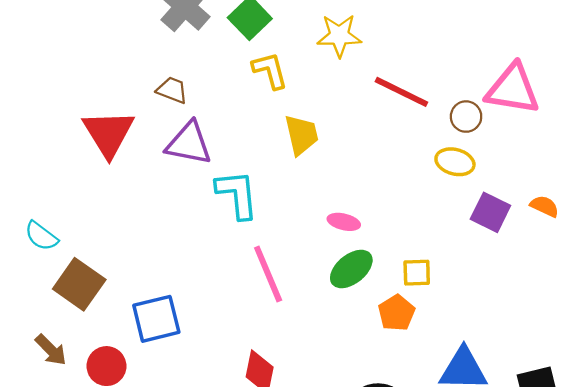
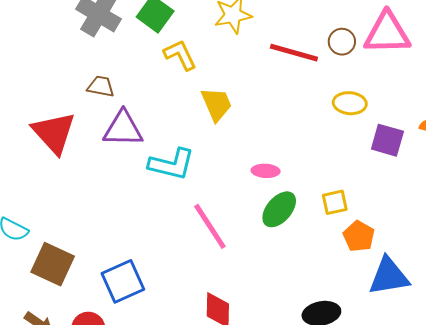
brown circle: (466, 117) -> (342, 42), moved
cyan L-shape: (237, 194) -> (172, 164), turned 120
orange pentagon: (396, 313) -> (359, 236), moved

